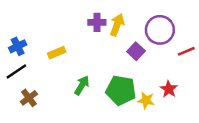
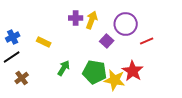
yellow rectangle: (57, 53) -> (44, 42), turned 48
red star: (169, 89) -> (133, 71), size x1.5
yellow star: (146, 100) -> (115, 80), size x1.5

